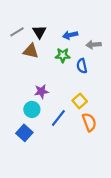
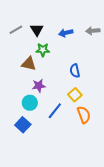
gray arrow: (94, 45) -> (93, 31), moved
brown triangle: (31, 51) -> (29, 64), moved
green star: (63, 55) -> (43, 50), moved
blue semicircle: (82, 66) -> (75, 71), moved

